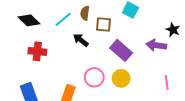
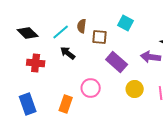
black arrow: (81, 40) -> (68, 53), moved
yellow circle: (121, 78) -> (135, 89), moved

